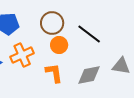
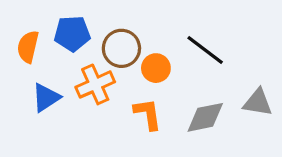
brown circle: (52, 23) -> (121, 48), moved

